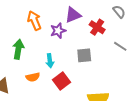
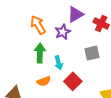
green arrow: (18, 49) -> (40, 53), moved

